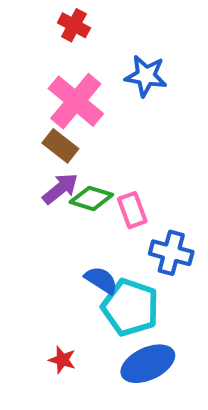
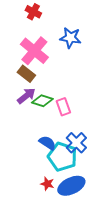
blue cross: (171, 253) -> (76, 143), moved, turned 30
red star: (62, 360) -> (47, 184), moved

